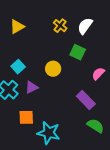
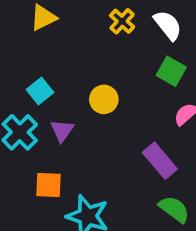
white semicircle: (85, 26) -> (168, 25), turned 102
green square: (78, 52) -> (171, 71), moved
purple triangle: (32, 87) -> (62, 131), turned -32

